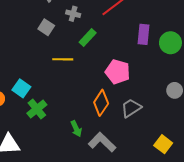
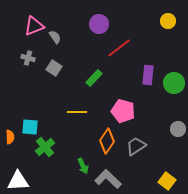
gray cross: (73, 14) -> (28, 58), moved
yellow line: (63, 59) -> (77, 112), moved
cyan square: (21, 88) -> (30, 127), turned -30

